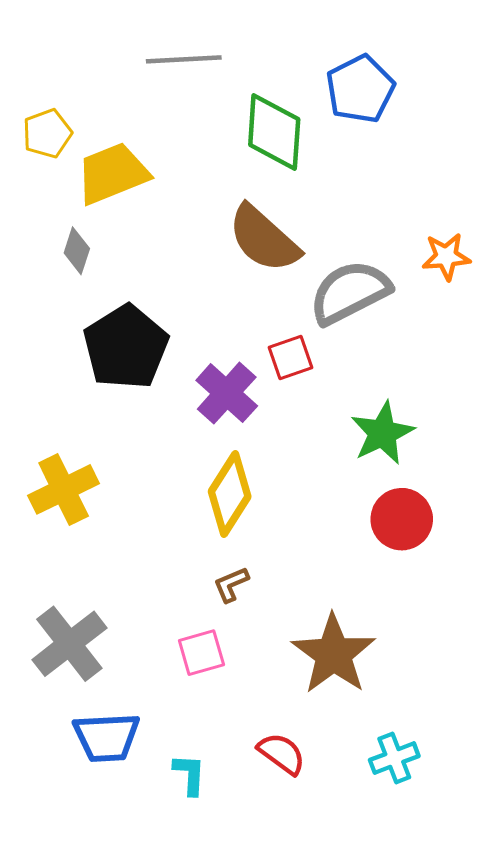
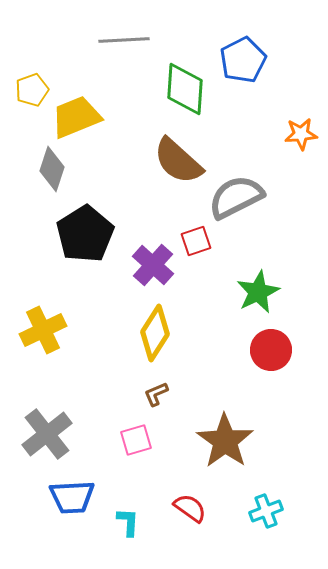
gray diamond: (77, 251) -> (52, 169), size x1.4
orange star: (446, 257) -> (301, 134), moved

